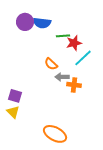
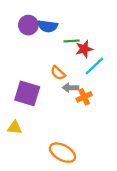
orange cross: (74, 85) -> (84, 97), turned -32
purple square: (15, 96) -> (27, 93), moved, size x1.6
yellow triangle: (13, 112) -> (15, 128), turned -40

